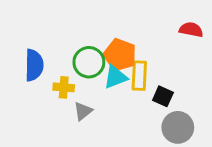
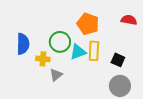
orange pentagon: (120, 55) -> (88, 24), moved
black square: (163, 96) -> (118, 60), moved

